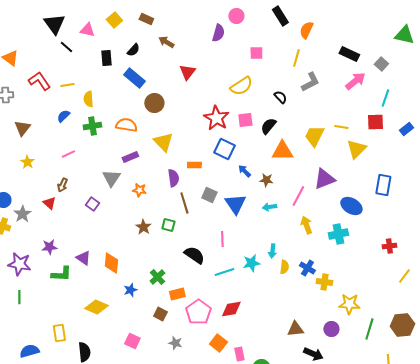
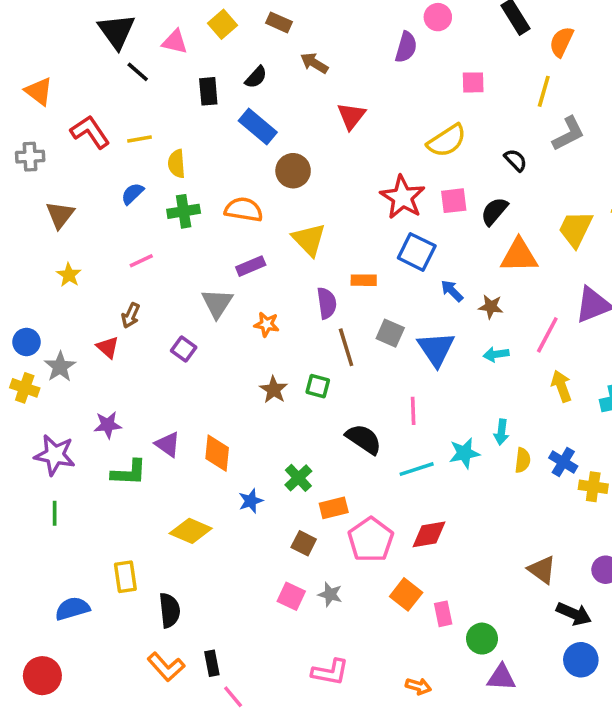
brown triangle: (295, 329) -> (542, 570), turned 42
pink square: (132, 341) -> (291, 596), moved

